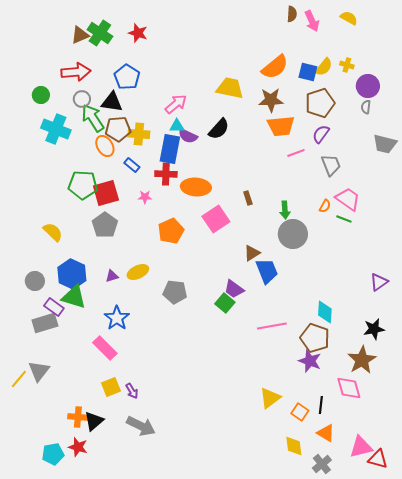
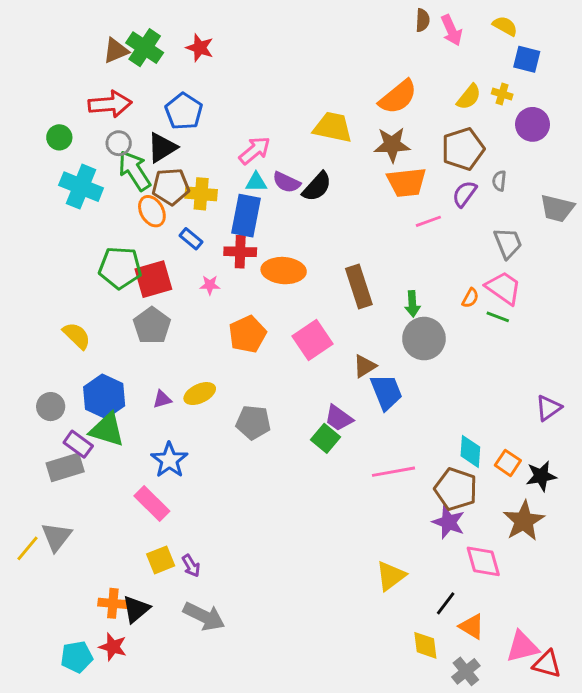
blue square: (308, 72) -> (527, 59), moved
black triangle: (112, 102) -> (162, 148), turned -40
gray semicircle: (366, 107) -> (499, 181), moved
purple semicircle: (188, 136) -> (286, 182), moved
gray trapezoid: (331, 165) -> (508, 243), moved
brown rectangle: (248, 198) -> (359, 286), size x2.0
pink square: (216, 219) -> (313, 340), moved
pink diamond: (349, 388) -> (483, 561), moved
black line: (321, 405) -> (446, 603), moved, turned 30
orange square: (300, 412) -> (508, 463), moved

